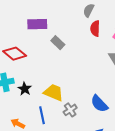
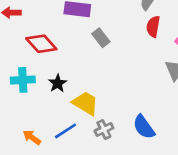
black star: (25, 89) -> (58, 83), moved
blue line: (42, 115) -> (66, 131), turned 60

